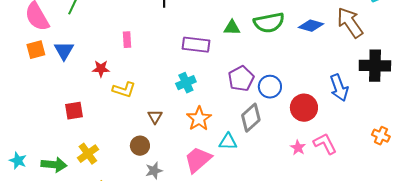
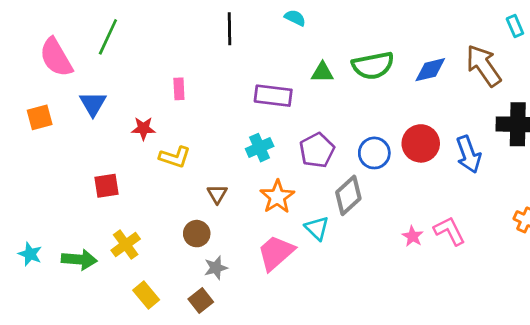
blue diamond: (311, 26) -> (430, 70), turned -30
orange square: (36, 50) -> (40, 117), moved
purple pentagon: (241, 79) -> (317, 150), moved
red circle: (304, 108) -> (421, 143), moved
cyan triangle: (228, 142) -> (317, 228), turned 42

